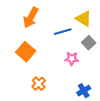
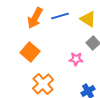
blue line: (63, 32) -> (60, 16), moved
orange cross: (39, 84) -> (43, 84), size x1.5

